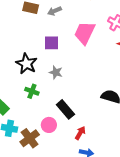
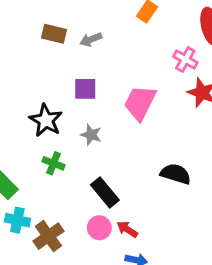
pink trapezoid: (85, 33) -> (140, 103), moved
pink circle: (49, 125) -> (99, 228), moved
red arrow: (80, 133) -> (127, 229), turned -88

